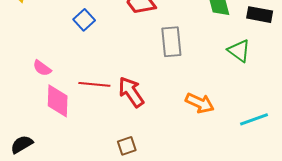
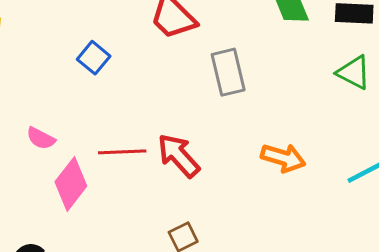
green triangle: (239, 51) -> (354, 72), moved
pink diamond: (58, 101) -> (71, 184), turned 44

